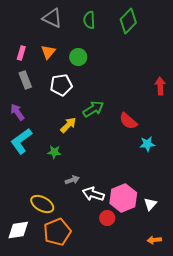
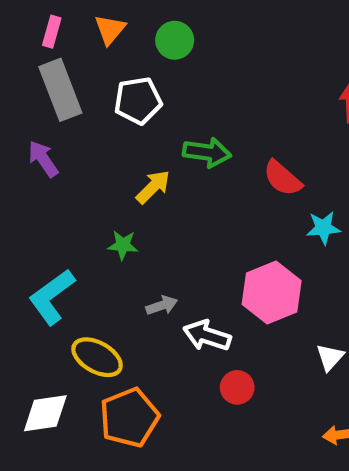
gray rectangle: (25, 80) -> (60, 90), size x1.5
green arrow: (93, 109) -> (207, 152), turned 40
cyan L-shape: (21, 141) -> (52, 297), moved
pink hexagon: (123, 198) -> (272, 293), moved

